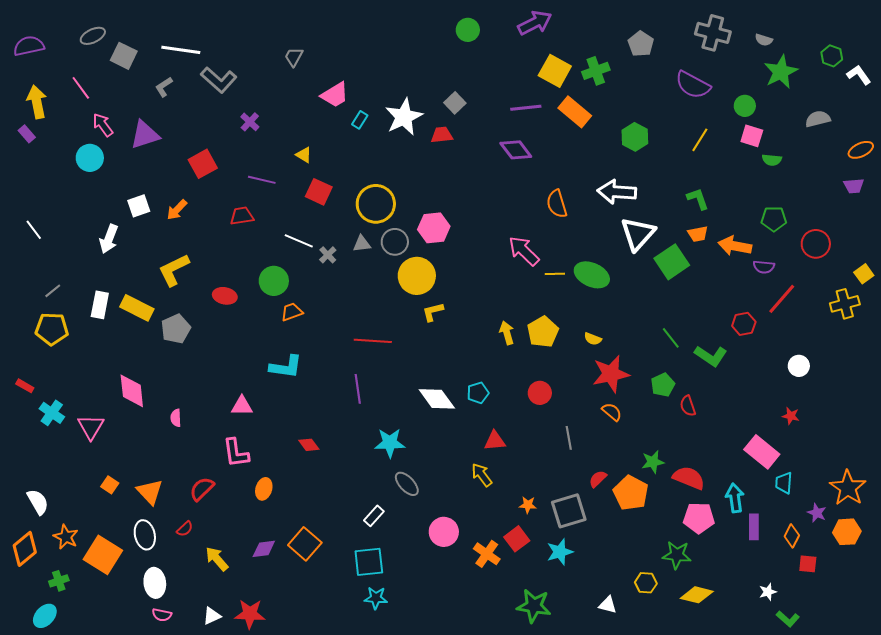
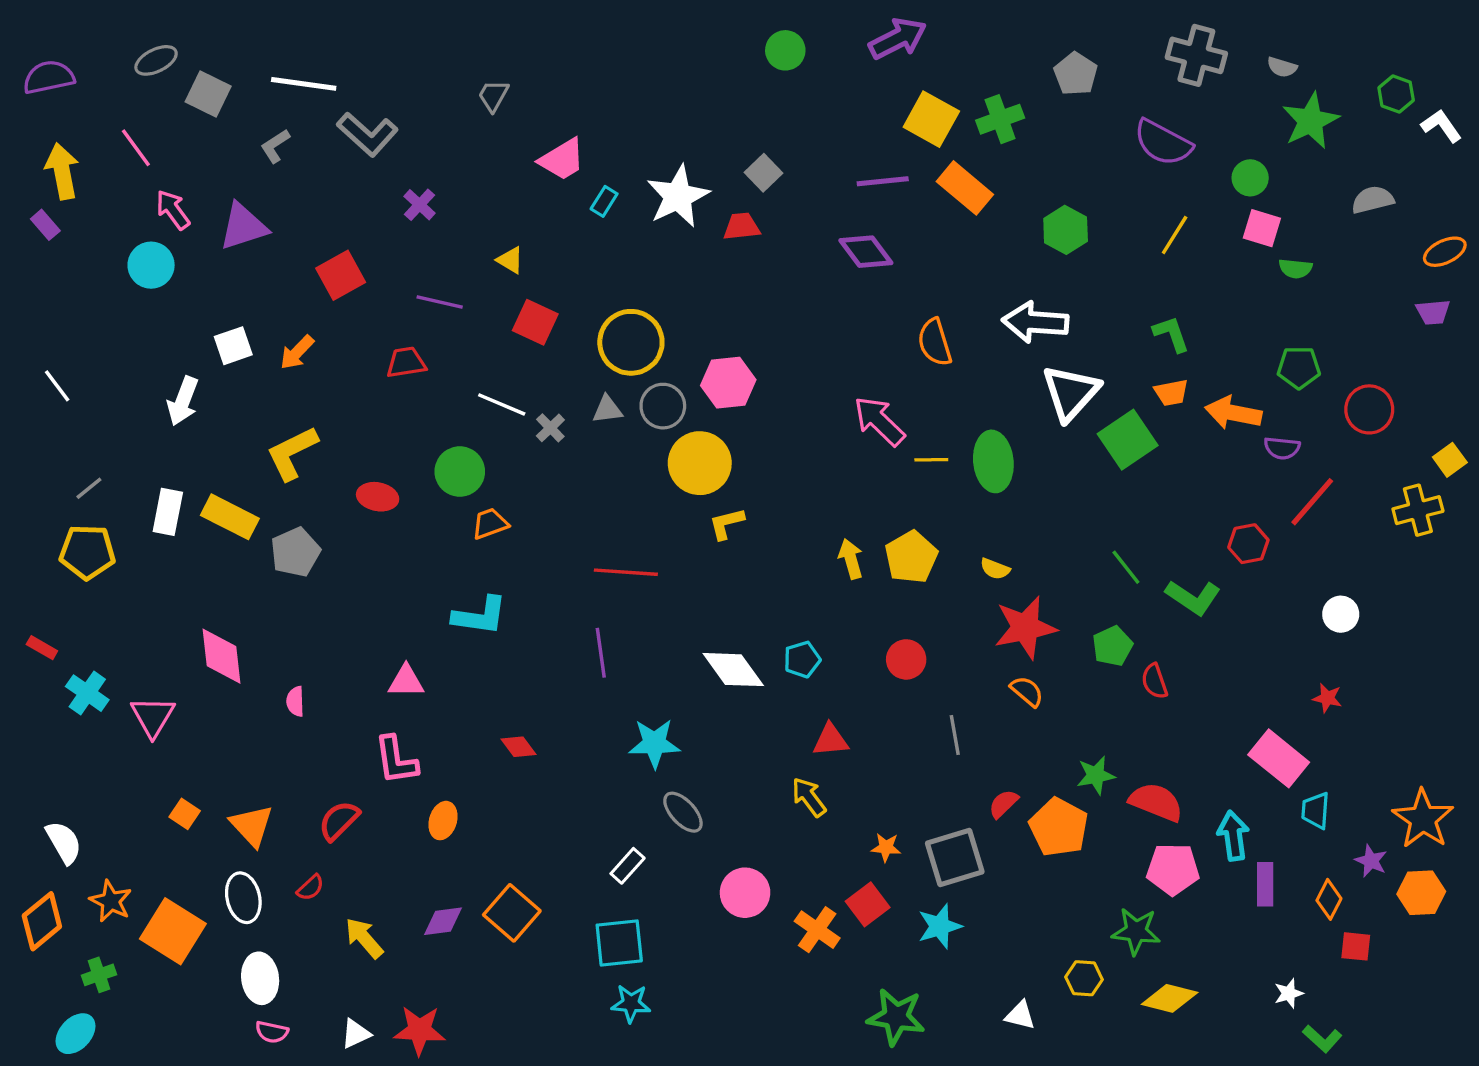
green ellipse: (592, 275) -> (993, 461), turned 60

